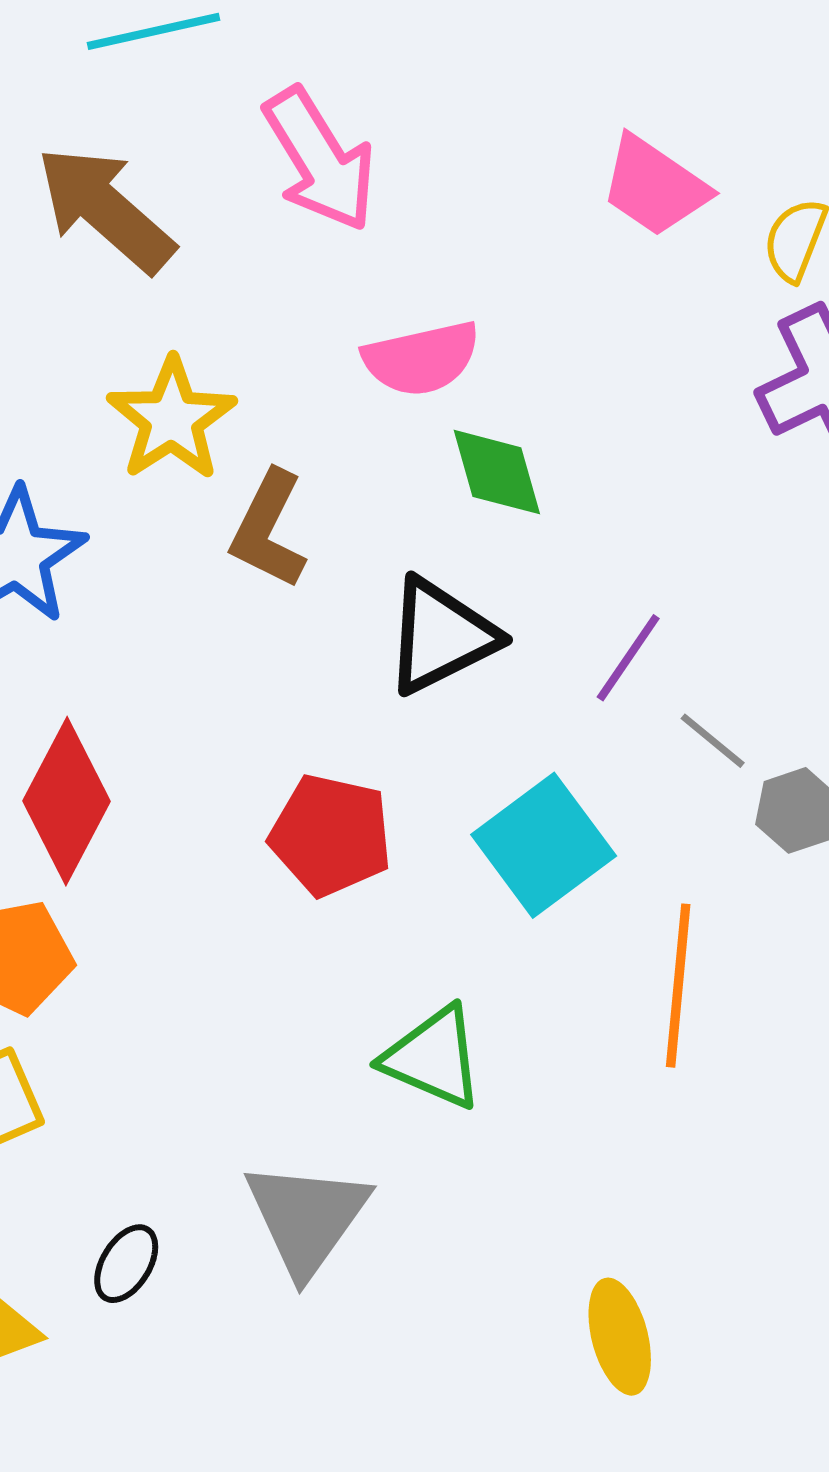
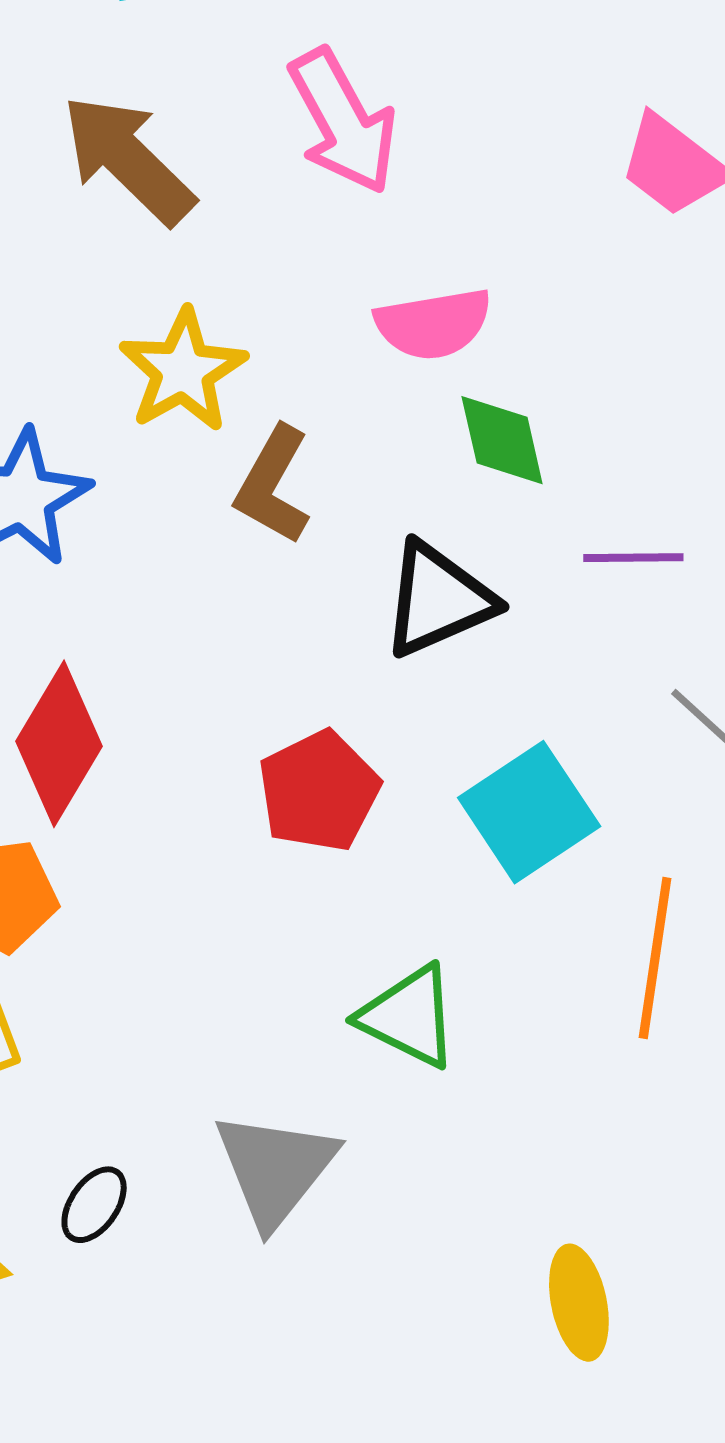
purple line: (628, 658) -> (633, 558), moved, turned 52
red pentagon: (331, 835) -> (319, 791), turned 30

